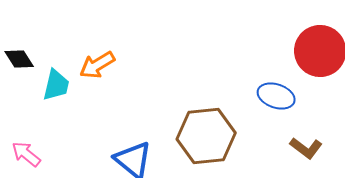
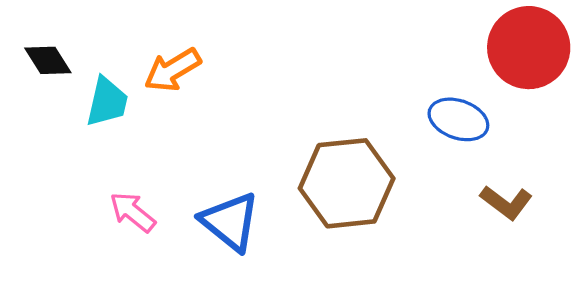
pink arrow: (26, 154) -> (133, 212), moved

